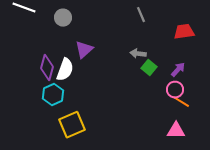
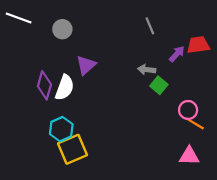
purple arrow: (178, 70) -> (177, 54), moved
cyan hexagon: (53, 95) -> (61, 129), moved

